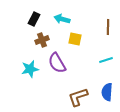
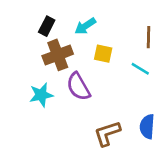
cyan arrow: (62, 19) -> (85, 26), turned -49
brown cross: (42, 40) -> (58, 55), size x1.5
cyan line: (106, 60) -> (140, 69), moved, turned 48

